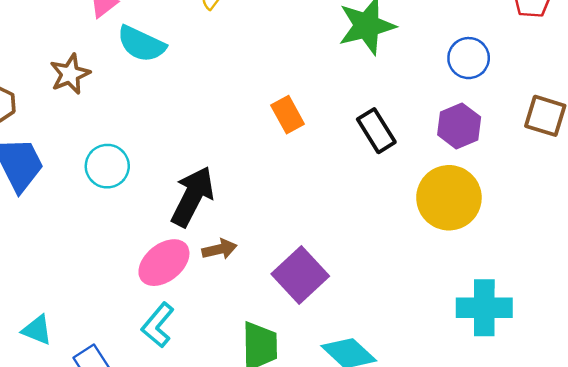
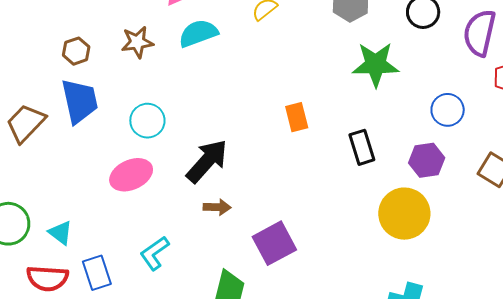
cyan semicircle: (141, 44) -> (198, 33), turned 120
pink ellipse: (164, 263) -> (131, 175), moved

